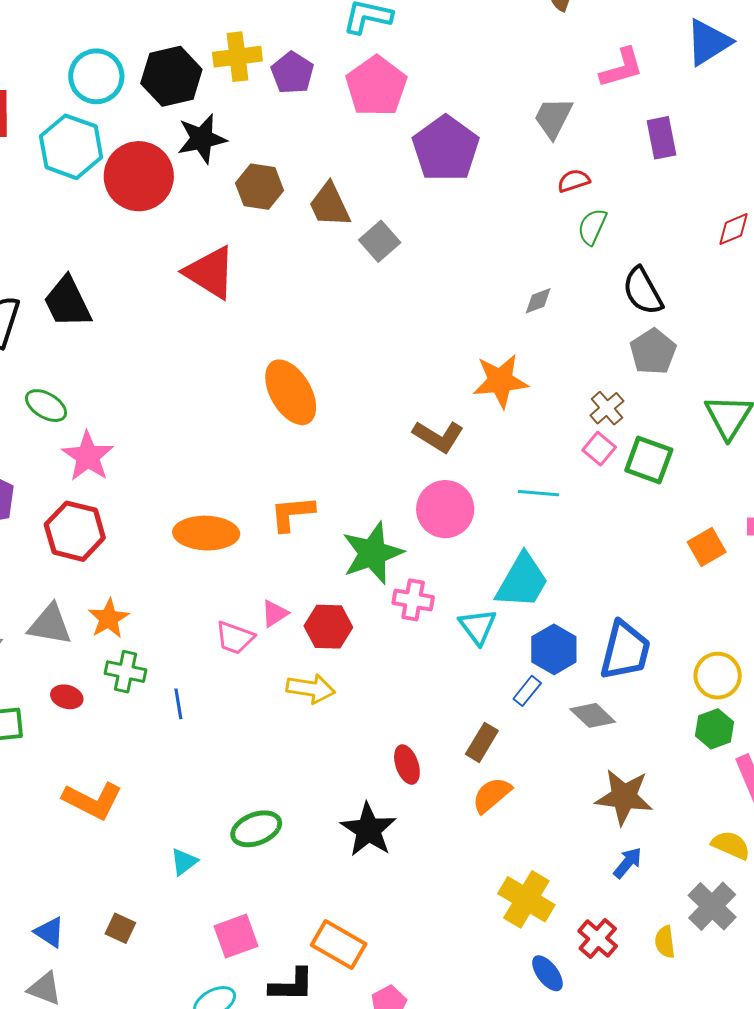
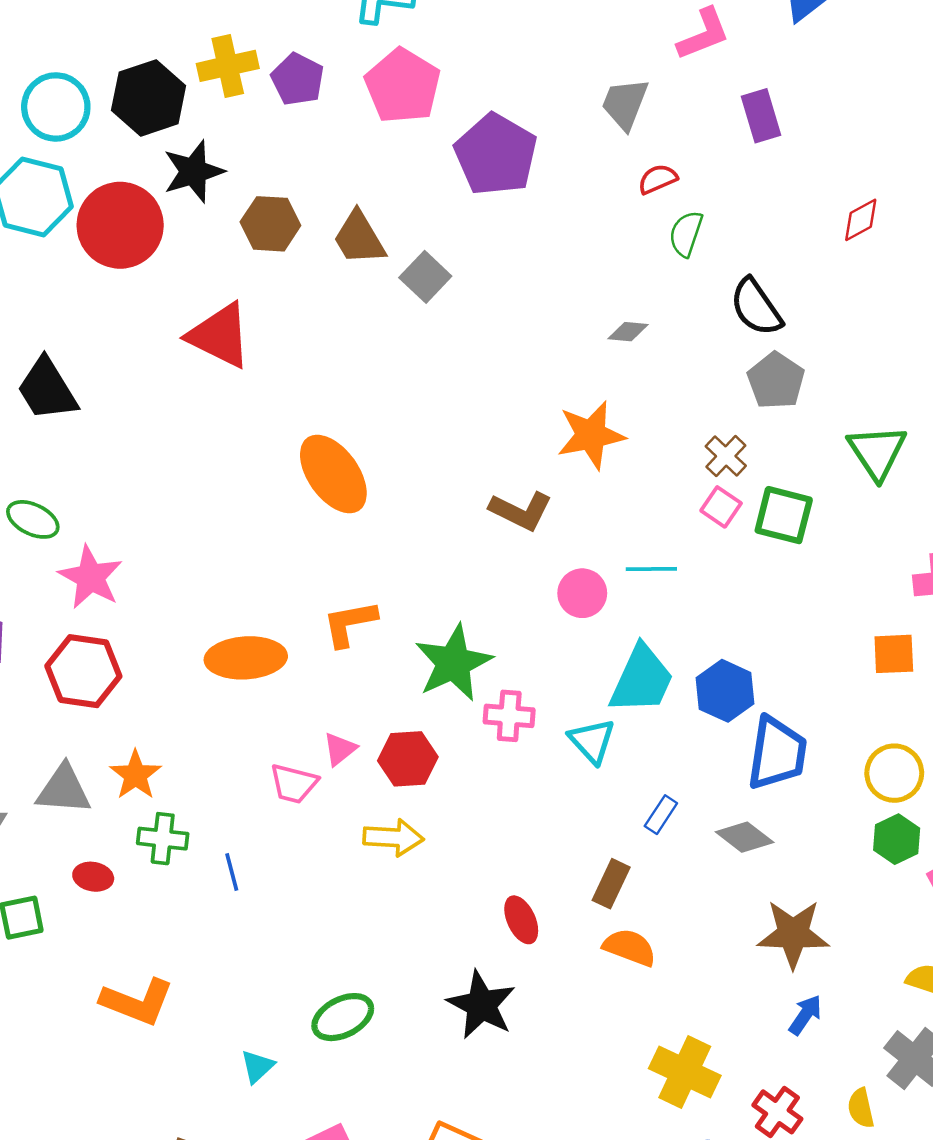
gray diamond: (538, 301) -> (628, 332), turned 32
pink circle: (445, 509) -> (582, 593), moved, size x0.7
orange square: (707, 547) -> (894, 654), moved, turned 33
blue hexagon: (554, 649) -> (725, 691), moved
orange semicircle: (492, 795) -> (630, 947), turned 66

